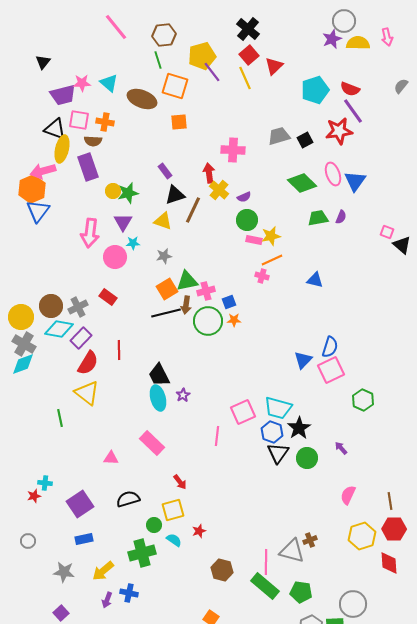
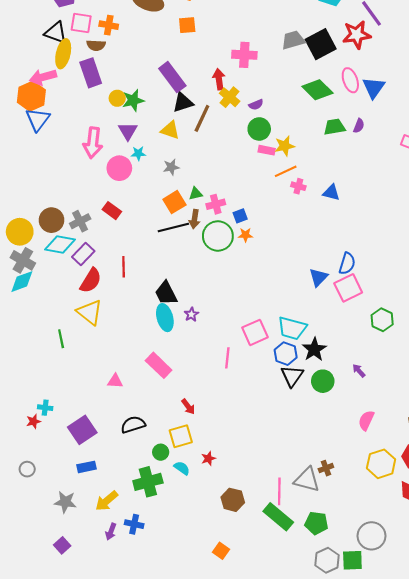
black square: (305, 140) -> (321, 44), size x1.8
purple rectangle: (165, 171) -> (172, 77), size x1.8
pink cross: (262, 276) -> (298, 186), moved
green triangle: (187, 281) -> (196, 194), size x0.6

